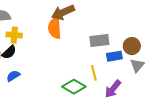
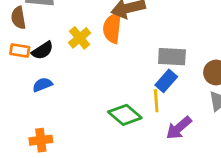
yellow cross: (14, 35) -> (80, 38), moved, turned 35
blue rectangle: (114, 56) -> (166, 81), moved, turned -49

